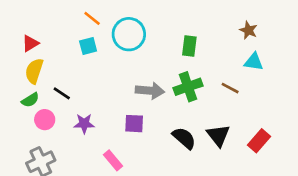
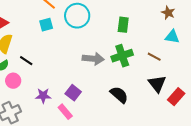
purple star: (84, 124) -> (43, 96), moved
purple square: (134, 124) -> (73, 93), moved, turned 35
black triangle: (218, 135) -> (157, 84), moved

